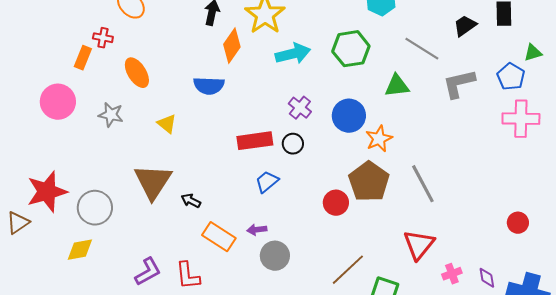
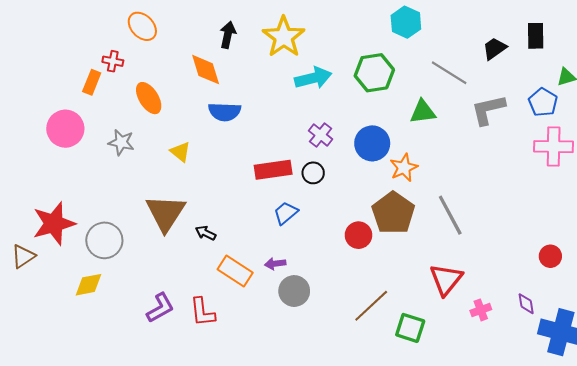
orange diamond: (232, 46) -> (206, 70), moved, turned -52
purple diamond: (487, 278) -> (526, 304), moved

